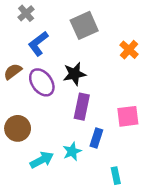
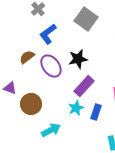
gray square: (84, 25) -> (86, 19), turned -30
purple rectangle: (82, 107) -> (84, 86), turned 30
cyan star: (72, 151) -> (76, 108), moved

